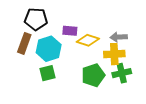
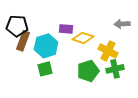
black pentagon: (36, 19) -> (17, 26), moved
gray arrow: (119, 37) -> (122, 24), moved
yellow cross: (114, 54) -> (108, 51), turned 30

